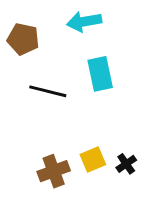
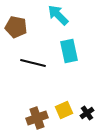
cyan arrow: (84, 22) -> (58, 15), turned 55

